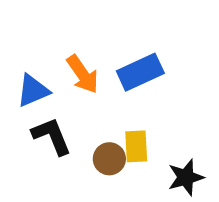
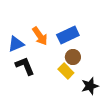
yellow rectangle: (136, 146) -> (66, 71), turned -42
brown circle: (109, 159) -> (73, 57), moved

